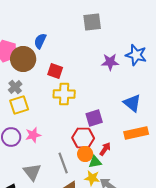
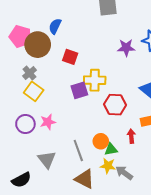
yellow cross: (64, 94) -> (95, 80), moved
yellow square: (19, 105) -> (34, 91), turned -36
purple square: (94, 118) -> (79, 90), moved
red hexagon: (83, 138) -> (115, 105), moved
red arrow: (105, 149) -> (131, 136), moved, turned -40

